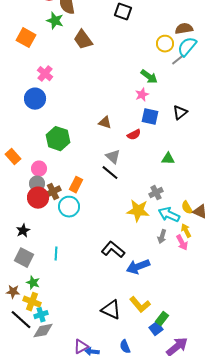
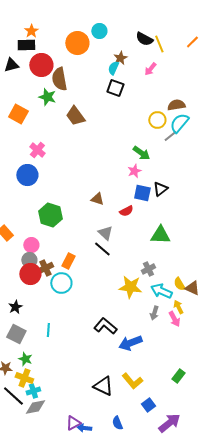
black triangle: (180, 113) -> (160, 189), moved
green triangle: (168, 159) -> (160, 235), size x1.5
green rectangle: (162, 319) -> (178, 376), moved

